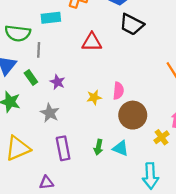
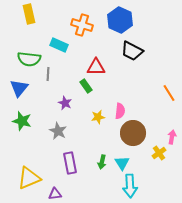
cyan rectangle: (51, 18) -> (59, 45), turned 30
green rectangle: (31, 77) -> (86, 86), moved
yellow triangle: (18, 148) -> (29, 178), moved
cyan triangle: (121, 148) -> (122, 163), turned 35
cyan arrow: (150, 176) -> (130, 186), moved

